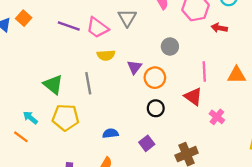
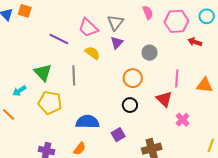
orange square: (24, 18) -> (25, 11), turned -32
purple line: (69, 26) -> (59, 39), moved
yellow semicircle: (106, 55) -> (92, 53), turned -147
purple triangle: (134, 67) -> (117, 43), moved
cyan arrow: (30, 118) -> (19, 91), moved, turned -80
blue semicircle: (110, 133) -> (87, 122), size x1.6

